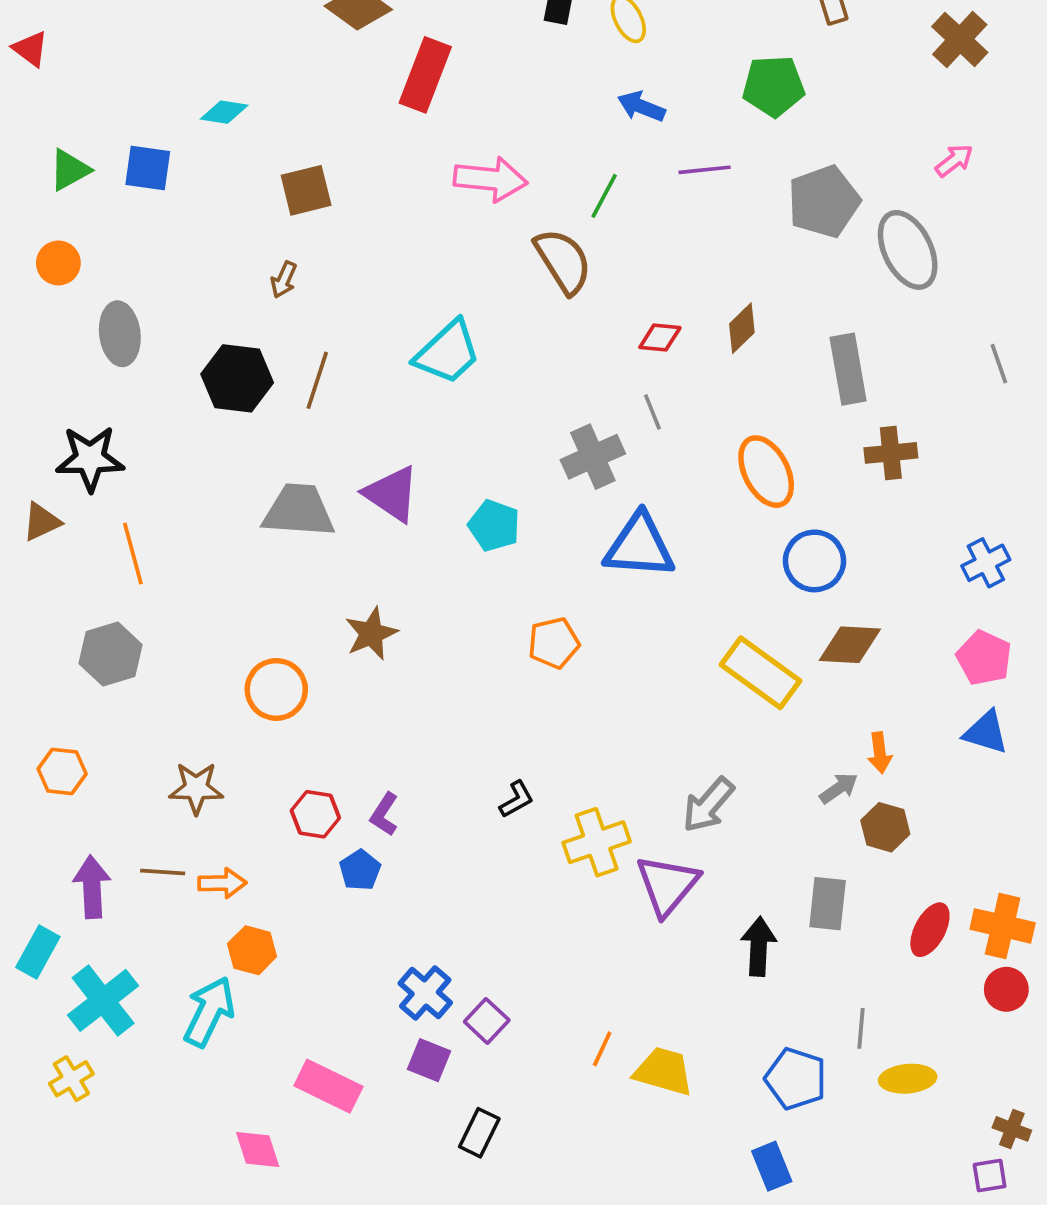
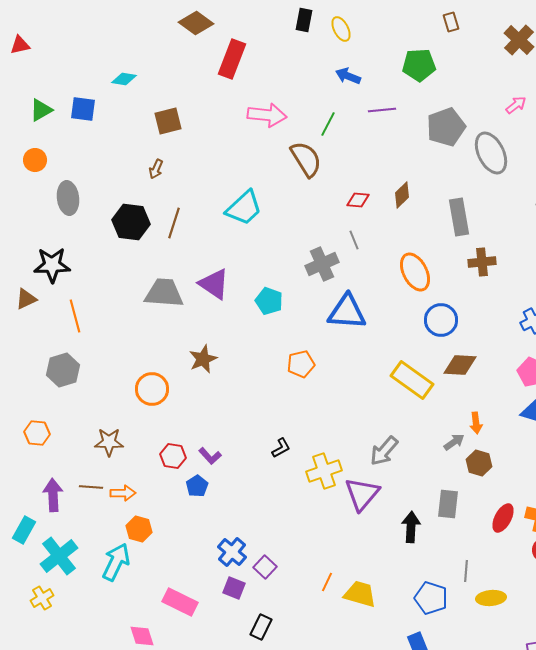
red triangle: (30, 49) -> (20, 45), turned -50
purple L-shape: (384, 814) -> (210, 456), turned -75

